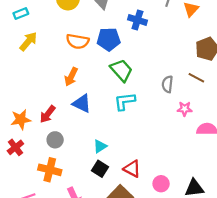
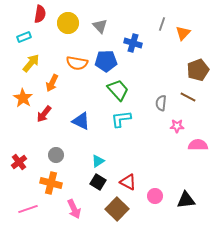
orange arrow: (71, 77) -> (52, 83), moved
red arrow: (48, 114) -> (44, 114), moved
orange star: (21, 120) -> (23, 98), moved, turned -30

